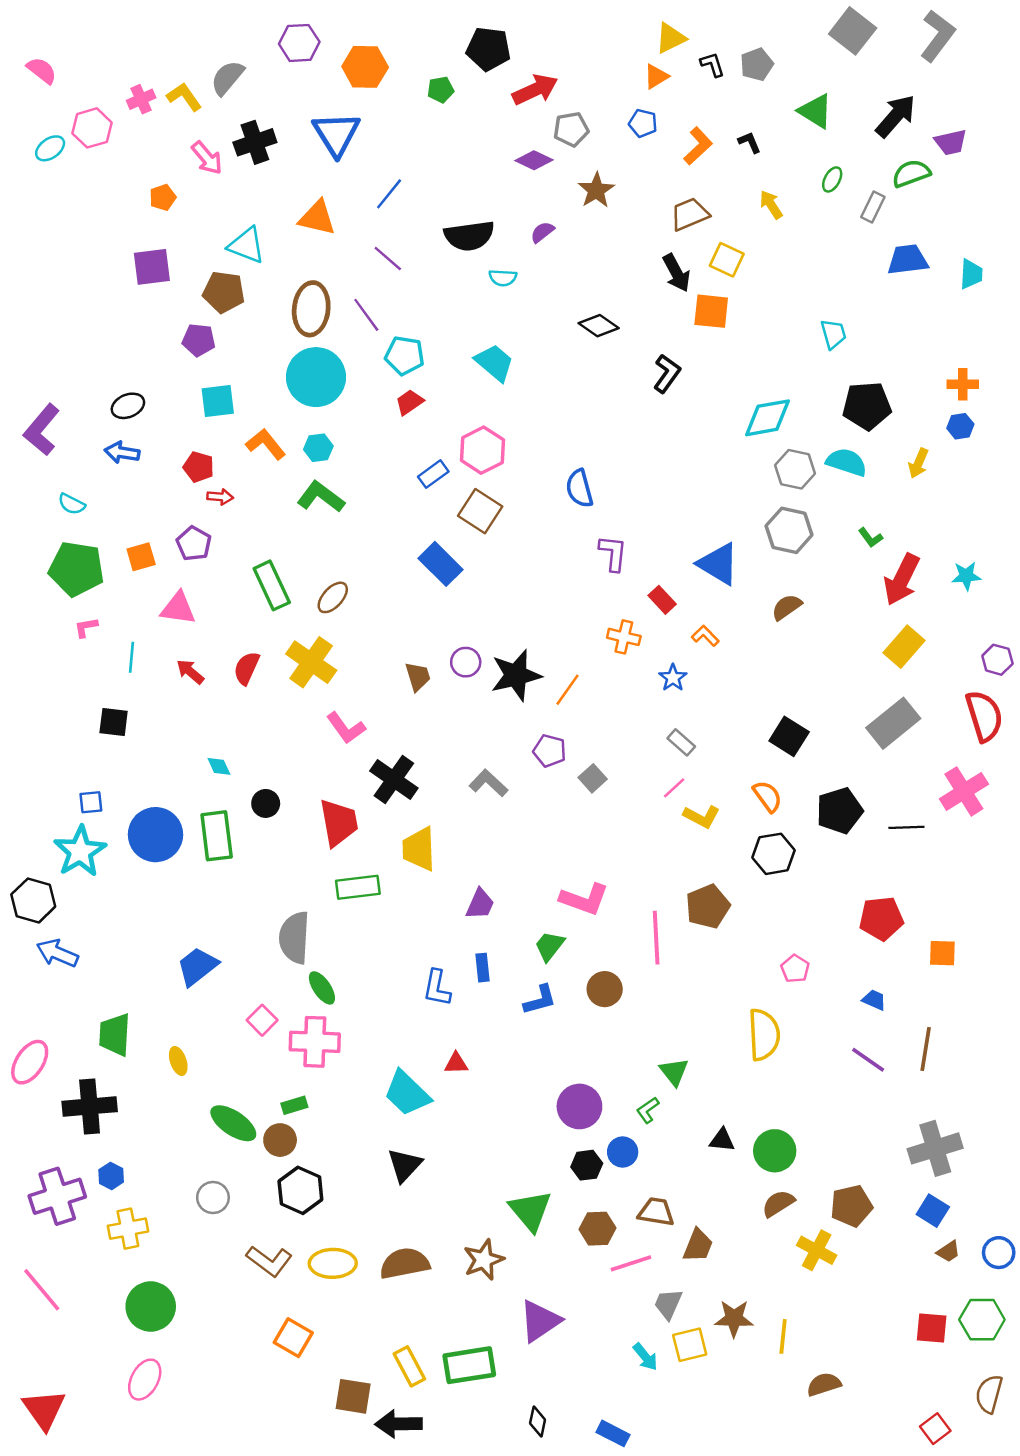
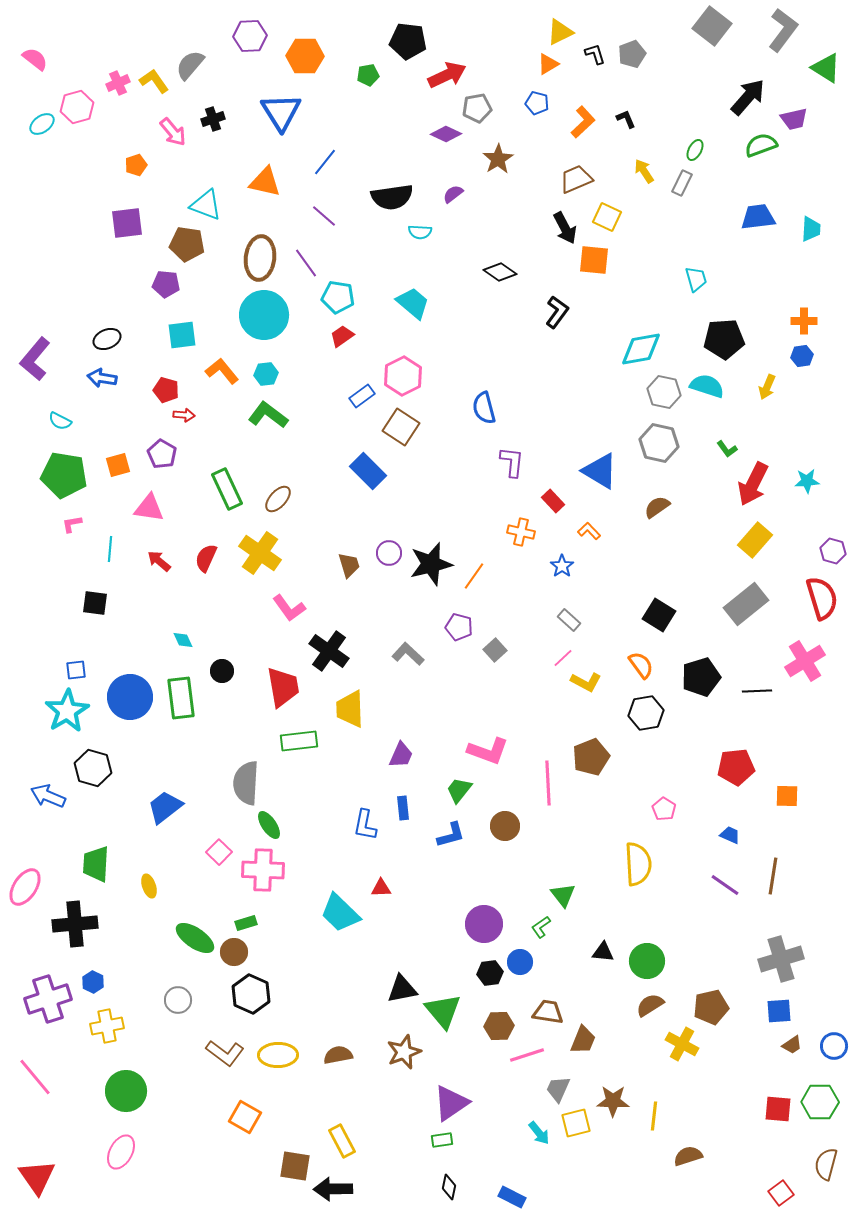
green triangle: (815, 111) -> (826, 68), moved
black cross: (255, 142) -> (213, 119), size x0.7
gray rectangle: (873, 207) -> (682, 183), moved
black hexagon: (33, 900) -> (93, 768), moved
black triangle: (405, 1165) -> (402, 989), moved, turned 36
blue square: (933, 1211) -> (779, 1011), turned -36
brown semicircle: (405, 1263) -> (338, 1055), size x0.7
green rectangle: (469, 1365) -> (442, 1140), moved, size x0.5

